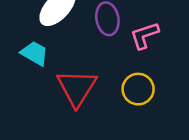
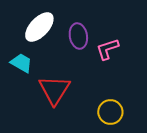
yellow circle: (138, 89) -> (110, 112), moved

